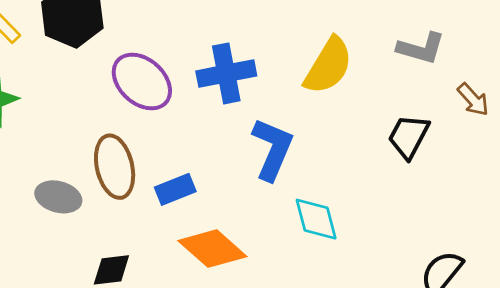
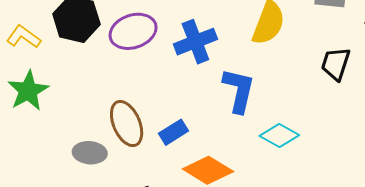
purple ellipse: (142, 82) -> (133, 31), moved, turned -51
cyan diamond: (316, 219) -> (279, 136), turned -36

